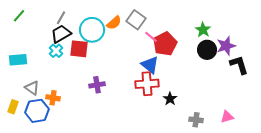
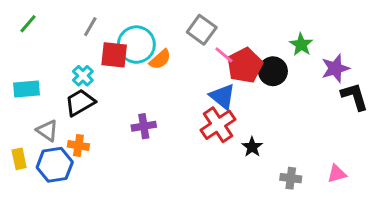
orange semicircle: (114, 23) -> (160, 59), moved
black trapezoid: (61, 34) -> (80, 102), moved
red square: (79, 49) -> (114, 55), moved
black circle: (207, 50) -> (273, 71), moved
red cross: (147, 84) -> (218, 125), turned -30
yellow rectangle: (13, 107) -> (19, 159), turned -32

